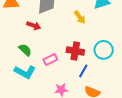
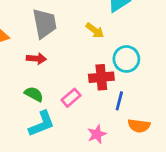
cyan circle: (104, 50) -> (126, 59), moved
cyan L-shape: (25, 72) -> (42, 124), turned -35

